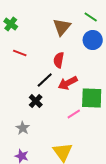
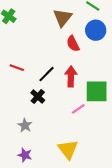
red line: (20, 53) -> (17, 68), moved
red semicircle: (59, 60) -> (73, 44), moved, turned -35
red arrow: (68, 83) -> (71, 76), turned 120

